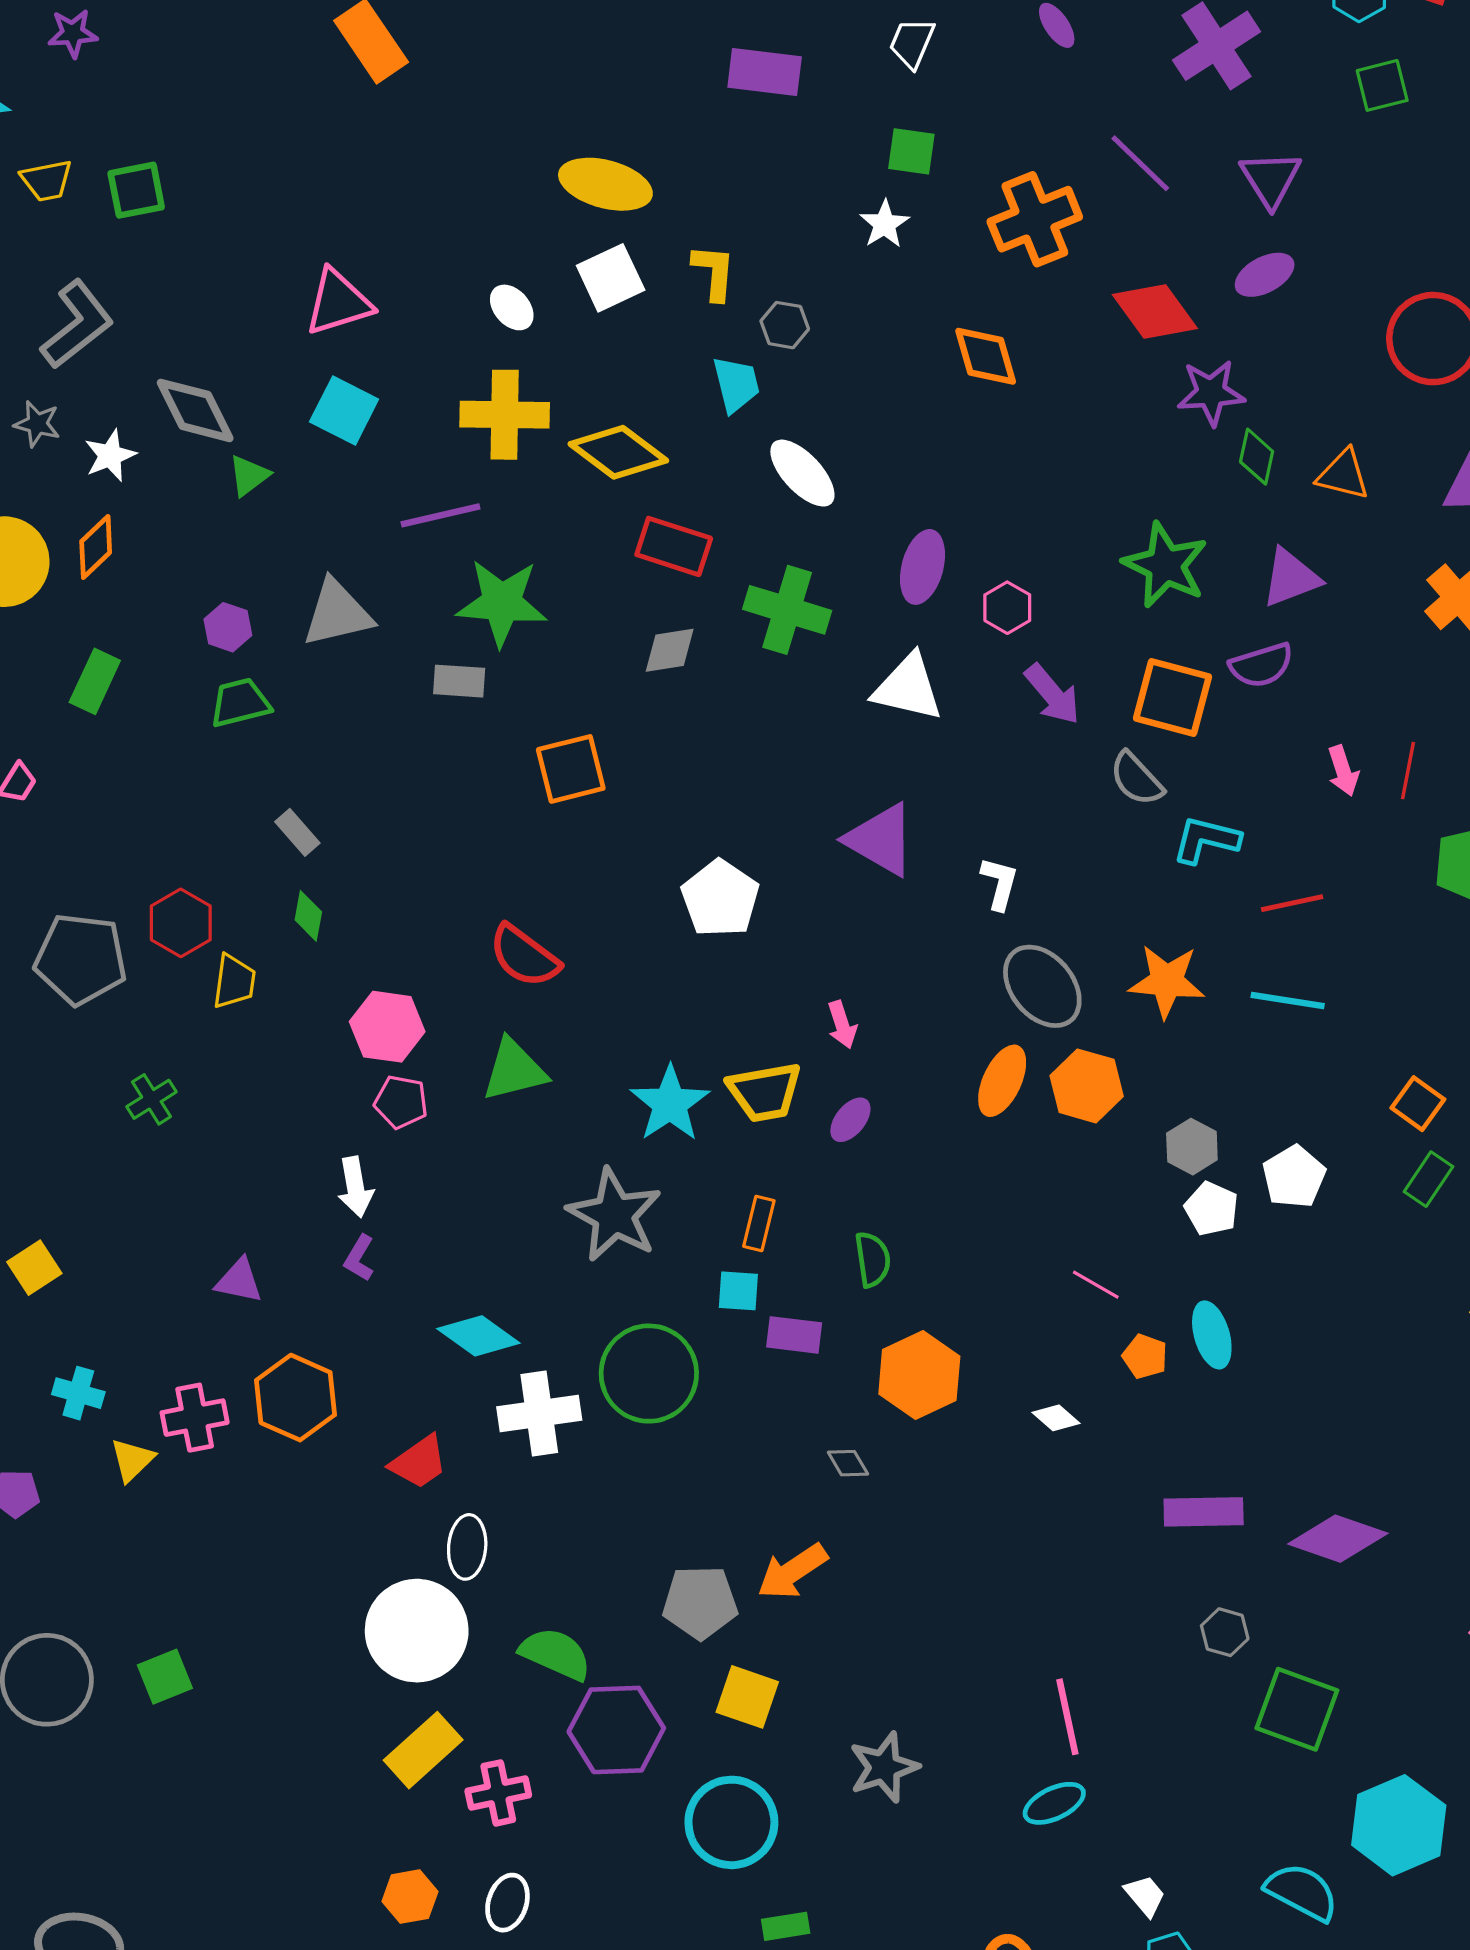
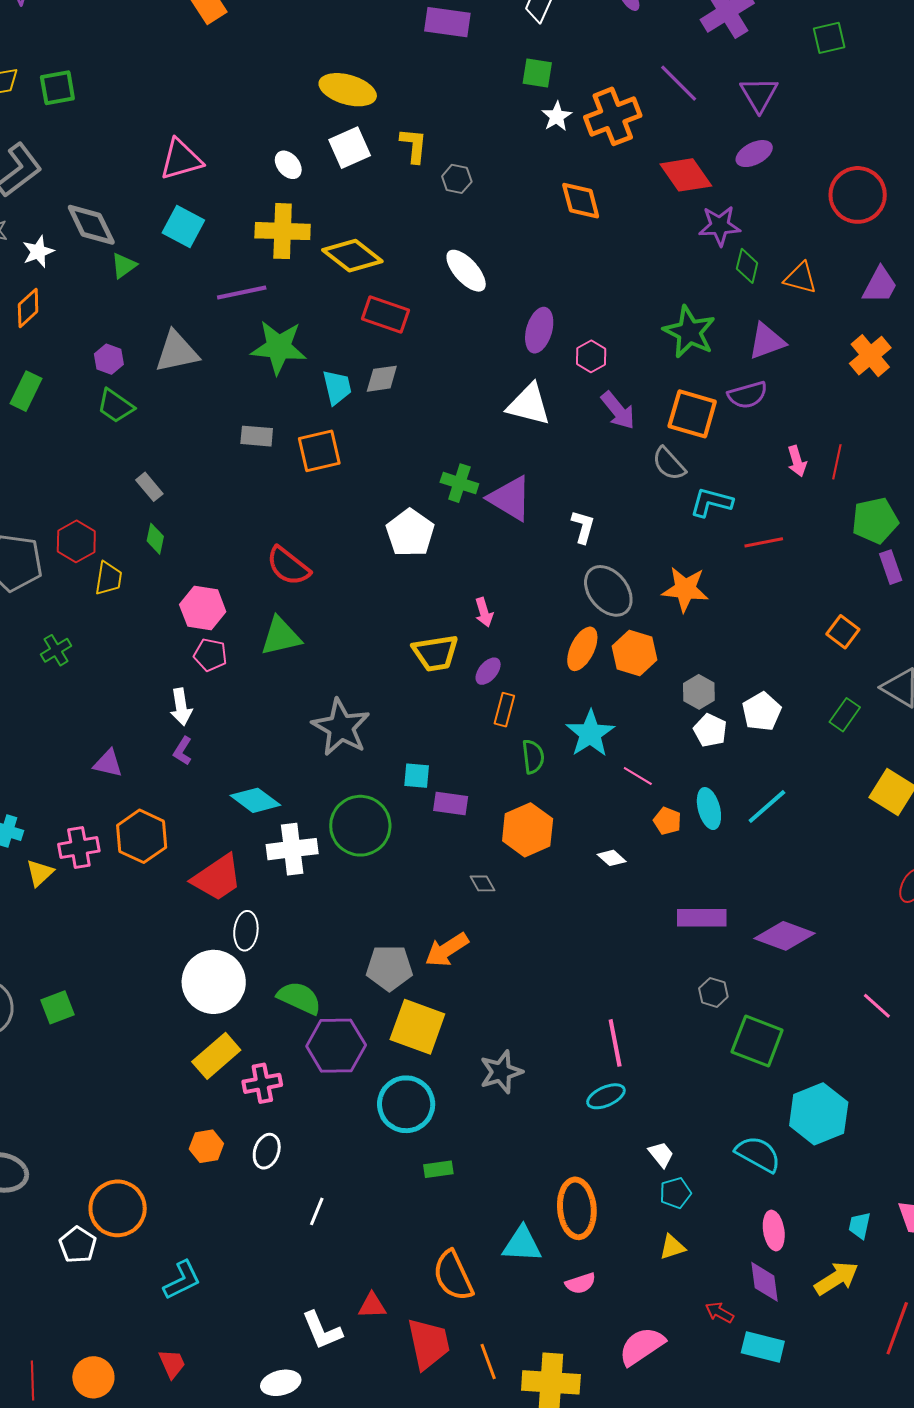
white star: (885, 224) -> (557, 116), moved
cyan trapezoid: (736, 384) -> (337, 387), moved
green cross: (787, 610) -> (459, 483), moved, size x0.7
gray rectangle: (459, 681) -> (257, 436), moved
green trapezoid: (240, 703) -> (116, 406), turned -132
cyan line: (1288, 1001) -> (767, 806), moved, turned -51
cyan star: (670, 1104) -> (590, 734), moved
orange square: (1418, 1104) -> (843, 632), moved
orange rectangle: (759, 1223) -> (504, 710), moved
green semicircle: (873, 1259) -> (533, 757), moved
red trapezoid: (419, 1462) -> (217, 878), size x1.4
yellow square: (747, 1697) -> (417, 1027), size x1.4

